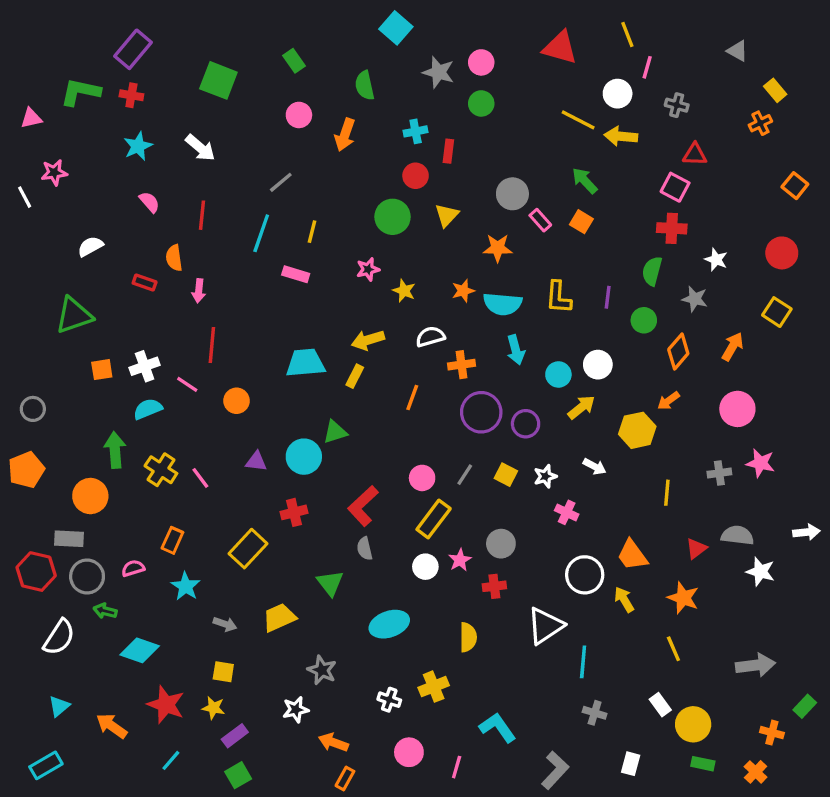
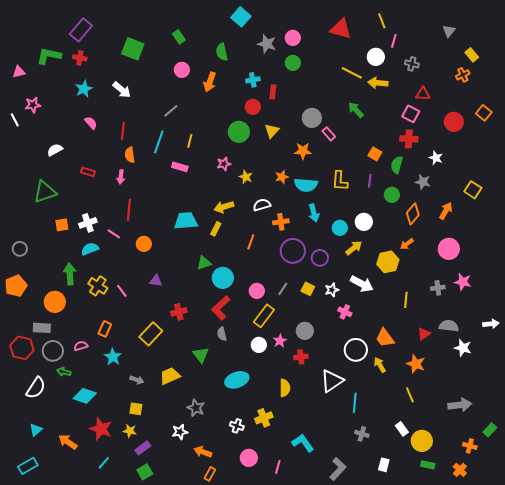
gray triangle: (737, 51) -> (449, 31), turned 40
orange square: (581, 222) -> (375, 154), moved
red circle: (782, 253) -> (454, 122), moved
orange semicircle: (174, 258) -> (130, 155), moved
cyan circle: (304, 457) -> (223, 278), moved
white arrow: (595, 466) -> (362, 284), size x1.6

